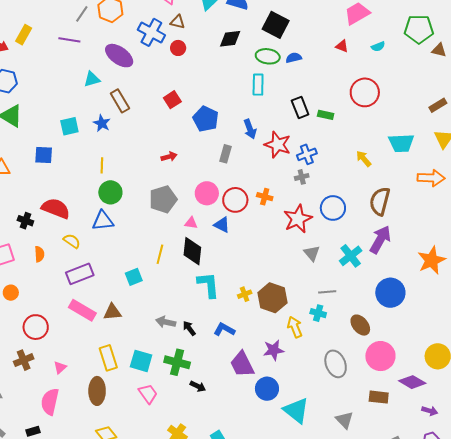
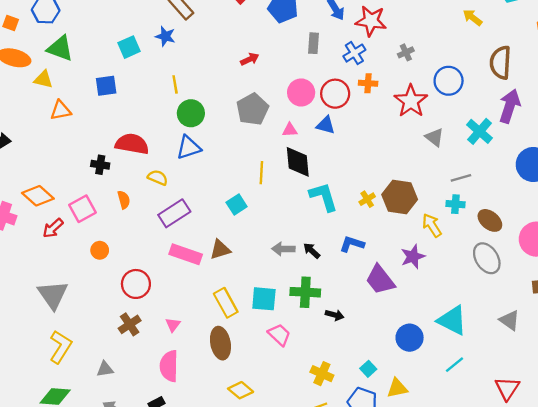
blue cross: (307, 154) -> (354, 53), moved
brown ellipse: (360, 325) -> (490, 220), moved
blue circle: (267, 389) -> (410, 338), moved

